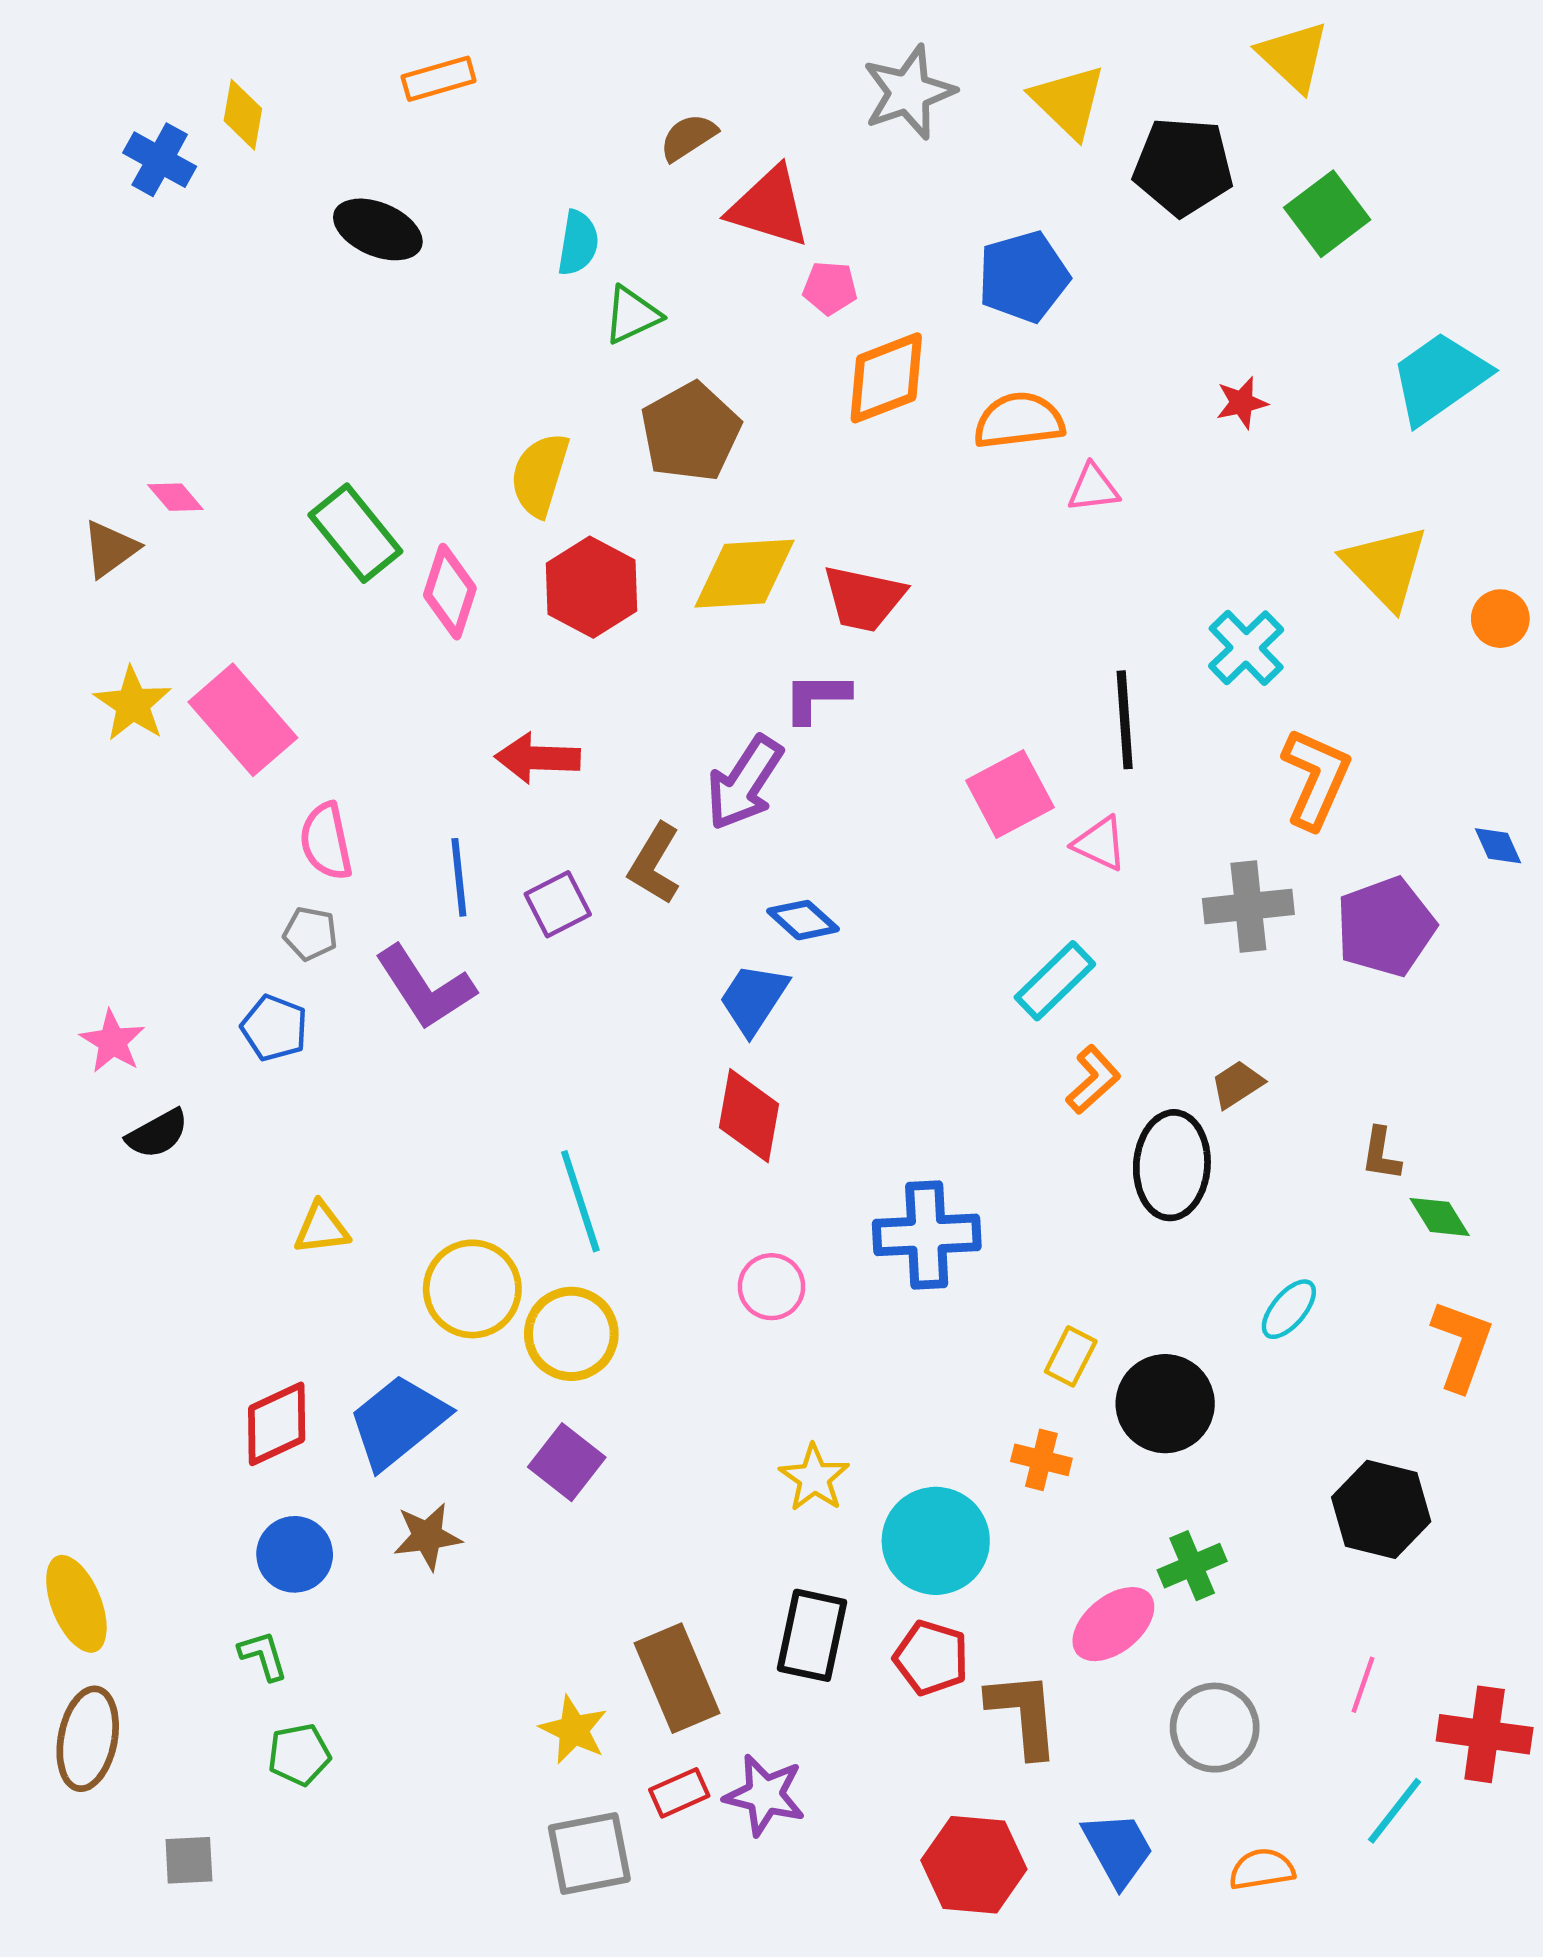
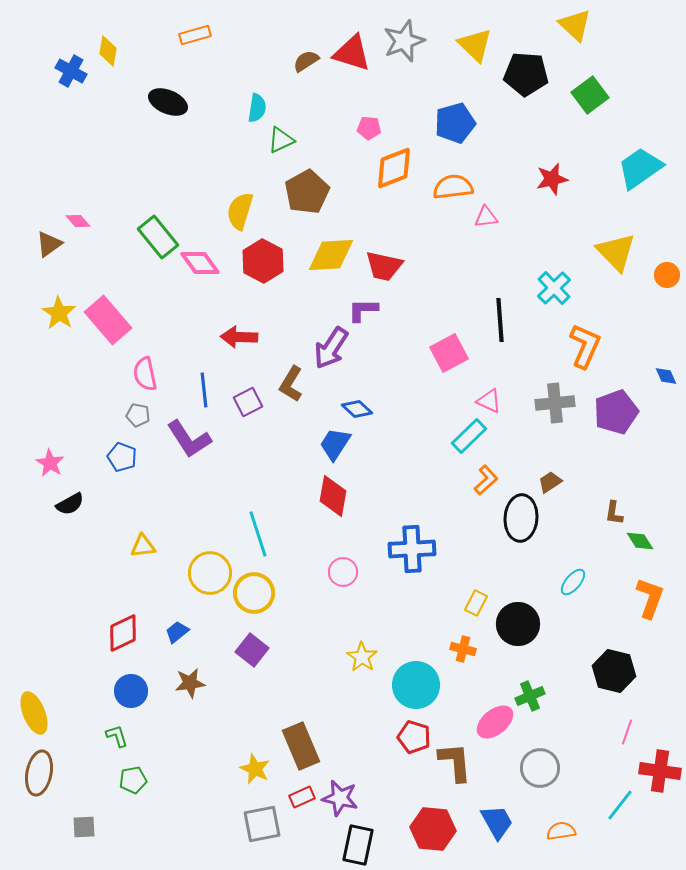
red triangle: (769, 207) -> (352, 53), moved
red star: (1242, 403) -> (552, 179), size x1.4
pink diamond: (450, 592) -> (200, 263), turned -54
pink triangle: (1100, 844) -> (489, 401), moved
blue trapezoid: (398, 1422) -> (177, 632), size x0.5
black rectangle: (812, 1635) -> (358, 845), moved
pink line: (1363, 1685) -> (627, 732), moved

